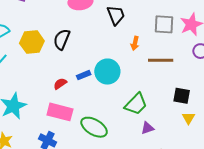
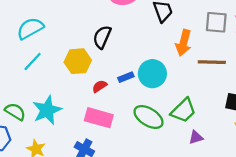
yellow hexagon: (32, 42) -> (78, 61), moved
orange arrow: (135, 43) -> (184, 43), size x1.6
green ellipse: (94, 127) -> (149, 117), moved

